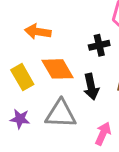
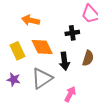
gray triangle: (61, 114) -> (42, 78), turned -40

